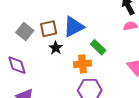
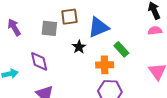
brown square: (49, 29) -> (69, 17), moved
gray square: (25, 32) -> (49, 28), turned -36

